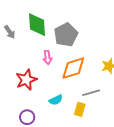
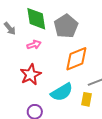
pink arrow: (48, 57) -> (34, 45), moved, turned -96
cyan semicircle: (56, 100) -> (62, 92), size x1.6

